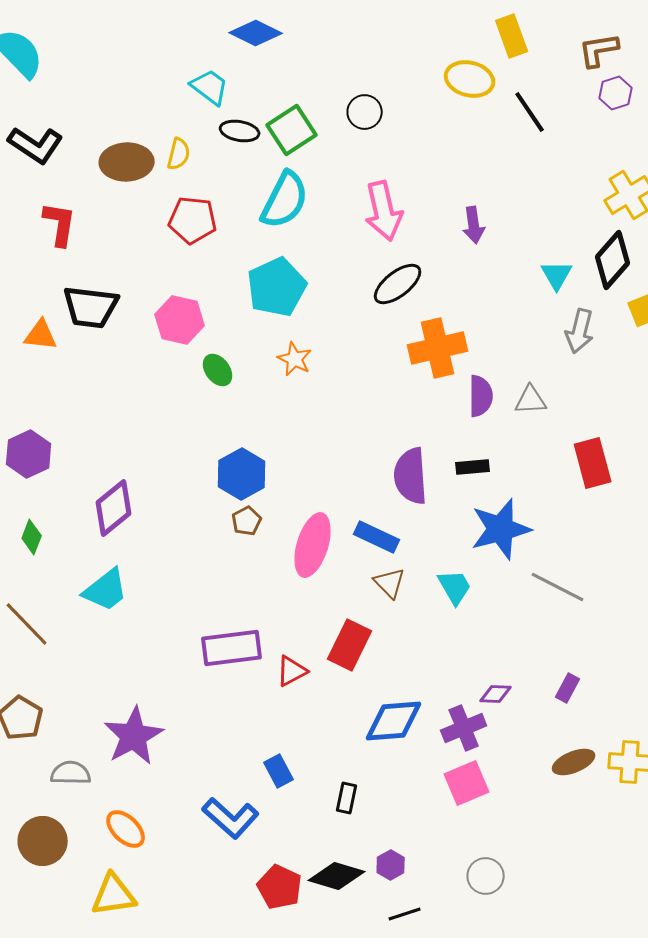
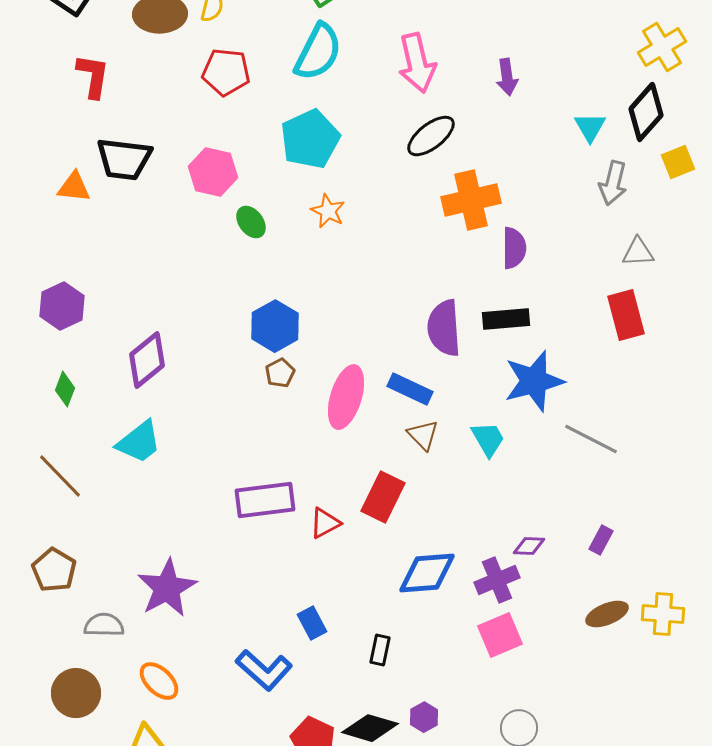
gray triangle: (531, 400) -> (638, 252), moved
black rectangle: (473, 467) -> (506, 319), size x1.4

